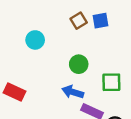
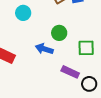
blue arrow: (73, 92) -> (44, 49), moved

